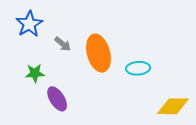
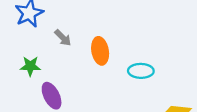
orange ellipse: (98, 53) -> (100, 51), size x0.7

